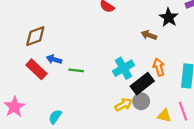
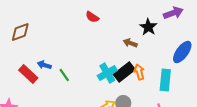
brown diamond: (35, 36) -> (20, 32), moved
green line: (76, 70) -> (64, 75), turned 48
black rectangle: (142, 84) -> (124, 72), moved

